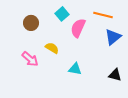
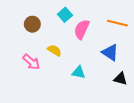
orange line: (103, 15) -> (117, 23), moved
blue triangle: (113, 37) -> (110, 53), moved, turned -48

